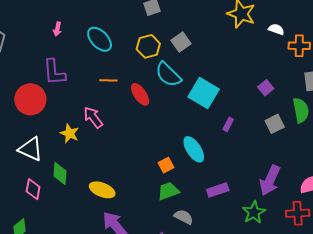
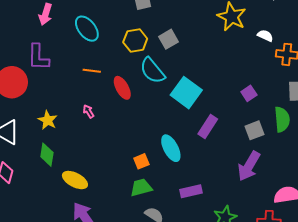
pink arrow: (57, 29) -> (45, 14), size x1.5
pink arrow: (93, 117) -> (88, 111), moved, size x0.6
purple rectangle: (228, 124) -> (208, 126), size x1.6
green diamond: (60, 174) -> (47, 155), moved
purple arrow: (270, 180) -> (249, 166), moved

